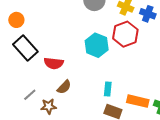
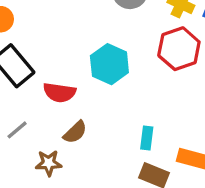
cyan hexagon: (97, 45) -> (109, 64), moved
gray line: (30, 95) -> (17, 130), moved

